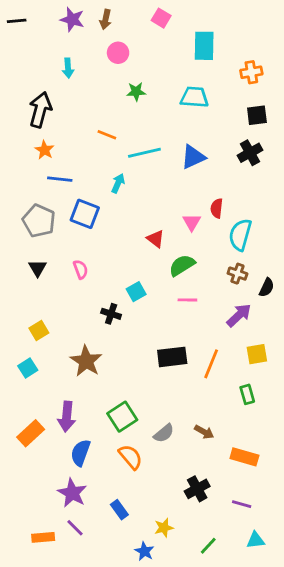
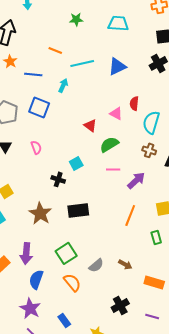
blue line: (60, 179) -> (33, 74), moved
pink triangle: (192, 222) -> (116, 113), turned -32
purple arrow: (239, 315) -> (136, 180), moved
black rectangle: (172, 357) -> (78, 210), moved

